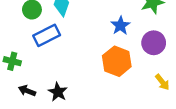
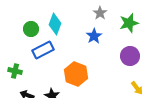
blue star: (120, 26) -> (94, 36), moved
orange hexagon: (117, 61) -> (76, 74), moved

